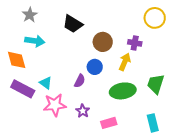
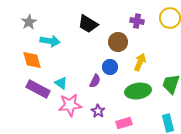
gray star: (30, 15) -> (29, 22), moved
purple cross: (135, 43) -> (137, 21), moved

